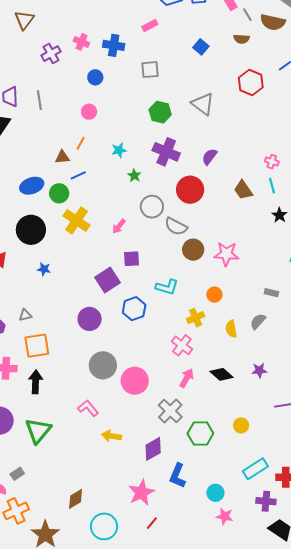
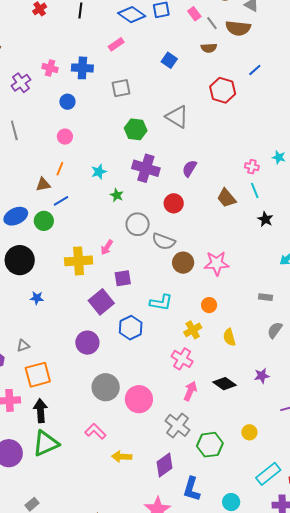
red circle: (190, 190) -> (174, 203), size x0.7
yellow cross: (77, 220) -> (79, 261), moved, turned -32
gray semicircle: (258, 321) -> (275, 330), moved
green triangle: (38, 431) -> (46, 443), moved, turned 32

